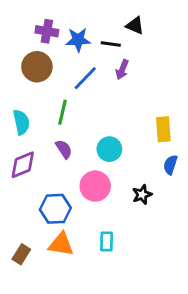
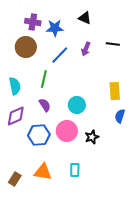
black triangle: (135, 26) -> (85, 18), moved
black line: (111, 44) -> (113, 44), moved
black star: (142, 195) -> (92, 137), moved
blue hexagon: (55, 209) -> (39, 135), moved

